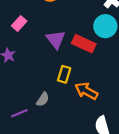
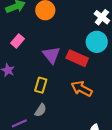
yellow rectangle: (64, 74) -> (41, 85), moved
orange arrow: (86, 91) -> (82, 89), moved

